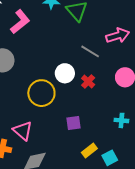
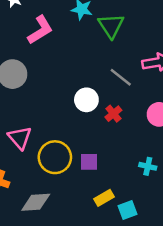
yellow circle: (41, 93) -> (55, 157), moved
pink triangle: (23, 131) -> (20, 138), moved

